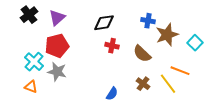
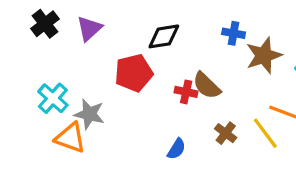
red pentagon: (57, 46) -> (134, 73), moved
red cross: (112, 46) -> (186, 92), moved
brown semicircle: (142, 54) -> (207, 86), moved
orange triangle: (31, 87) -> (70, 138), moved, size x1.5

